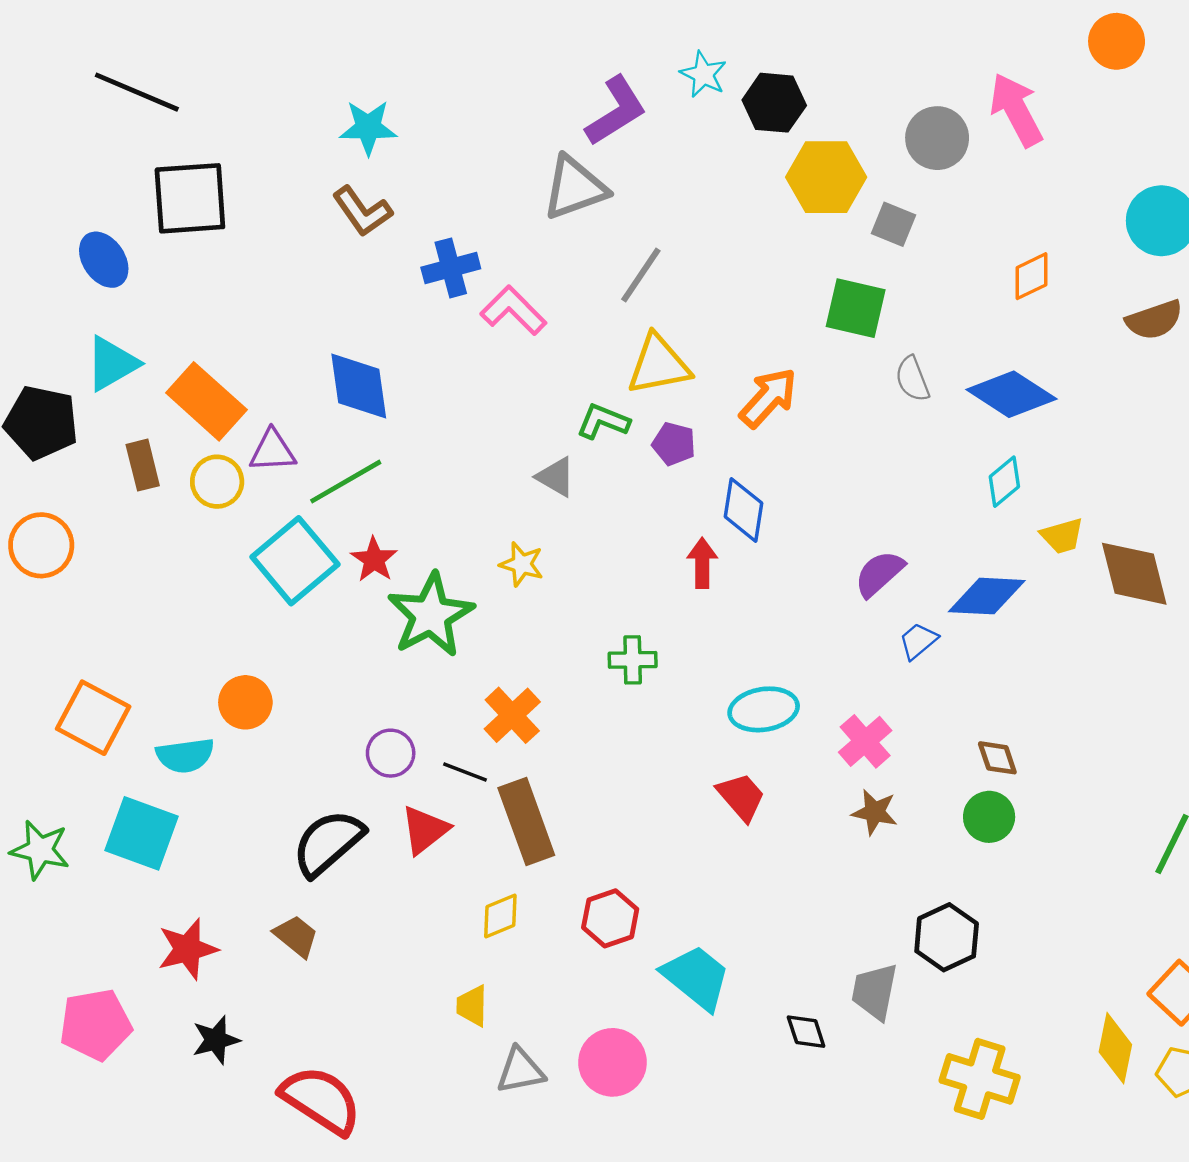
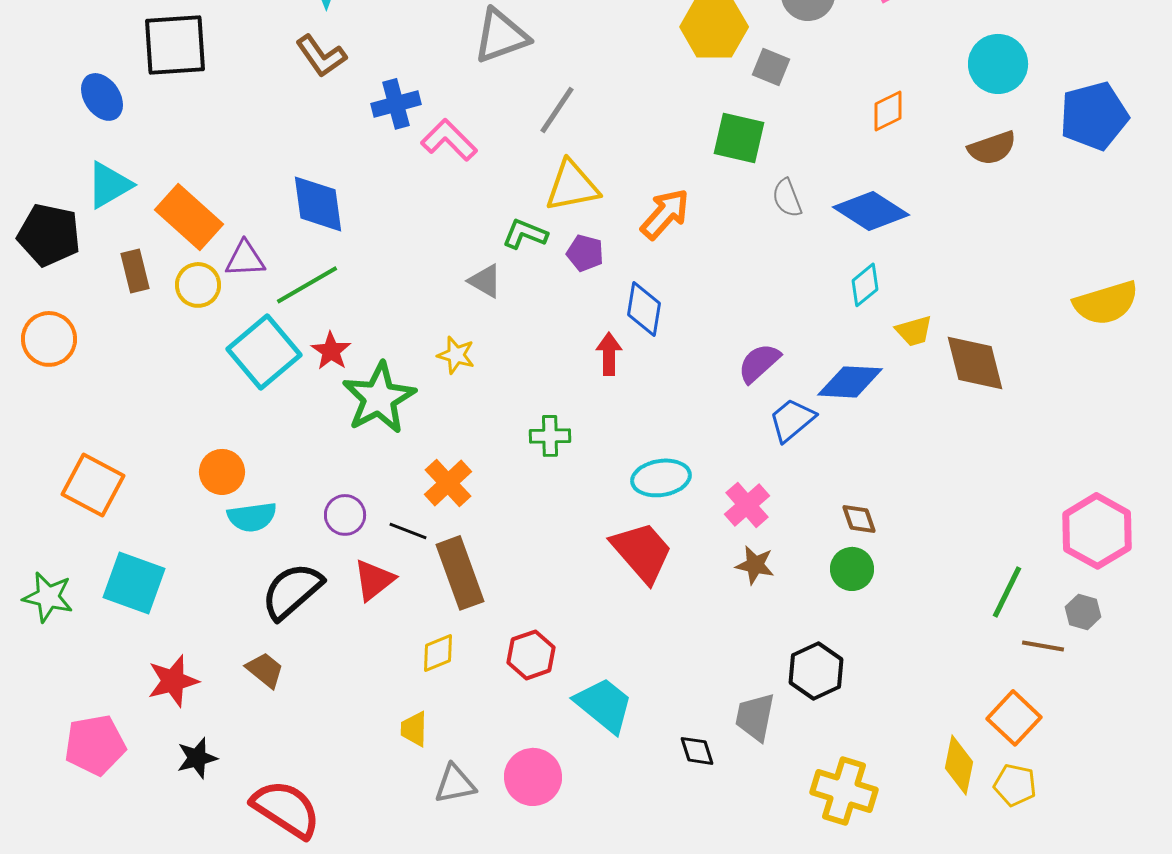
blue trapezoid: (918, 641) -> (792, 420), size x1.4
cyan semicircle: (185, 755) -> (252, 517), moved
red trapezoid: (741, 797) -> (642, 552), size x1.5

